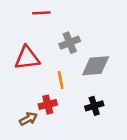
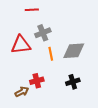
gray cross: (70, 43) -> (43, 33), moved
orange line: (61, 80) -> (51, 54), moved

